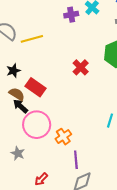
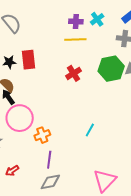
yellow line: (32, 39) -> (75, 39), moved
red rectangle: (36, 87) -> (29, 60), moved, turned 36

